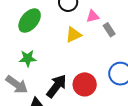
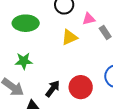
green ellipse: (30, 21) -> (26, 23), turned 50
black arrow: (57, 86) -> (53, 89), size x0.7

